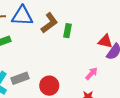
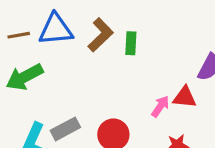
red triangle: (105, 41) -> (185, 97), moved
pink arrow: (91, 74) -> (160, 106), moved

